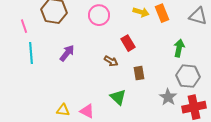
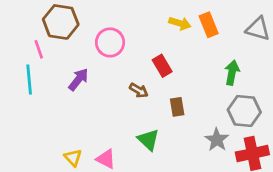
pink circle: (99, 15) -> (110, 42), moved
pink line: (24, 26) -> (39, 49), moved
yellow triangle: (63, 110) -> (73, 158), turned 40

